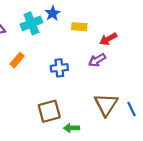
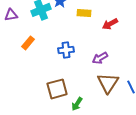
purple arrow: (97, 60) -> (100, 58), moved
green arrow: (72, 128) -> (77, 104), turned -56

